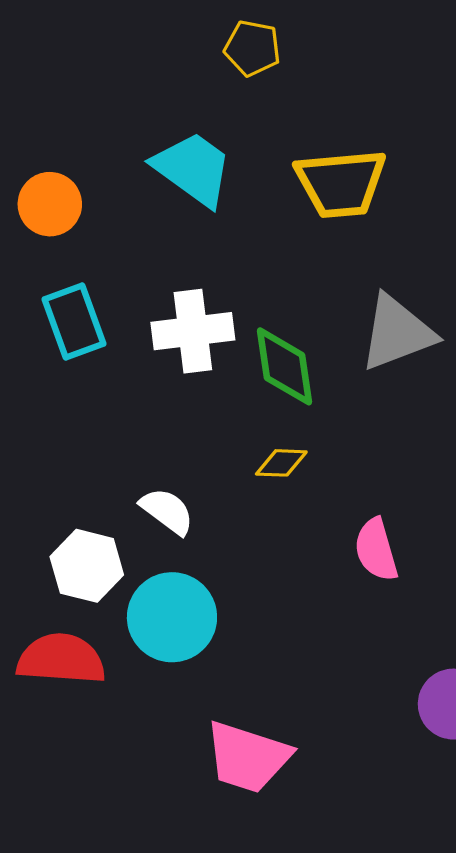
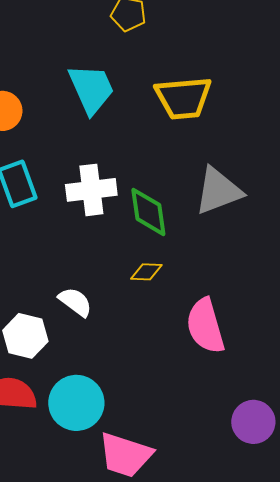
cyan trapezoid: (193, 169) -> (91, 89), turned 30
pink semicircle: (376, 550) -> (205, 326), size x1.4
cyan circle: (172, 617) -> (76, 403), moved

